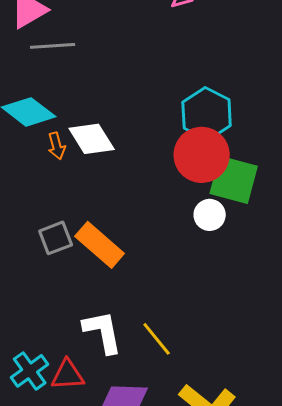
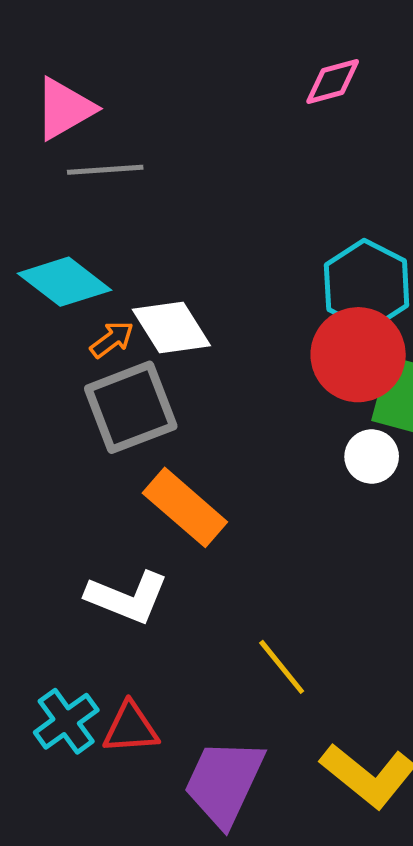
orange arrow: (57, 146) -> (112, 339), turned -112
gray square: (56, 238) -> (131, 407), moved, size x1.6
white L-shape: (103, 332) -> (127, 597), moved, turned 123

